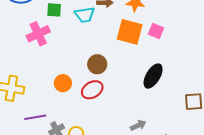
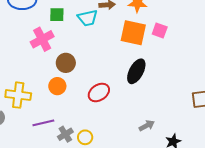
brown circle: (97, 64) -> (66, 63), moved
black ellipse: (153, 76) -> (136, 71), moved
orange circle: (63, 83) -> (57, 86), moved

